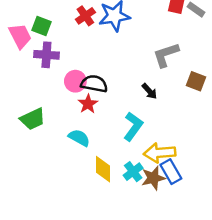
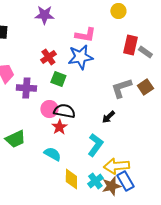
red cross: (85, 16) -> (48, 57), moved
green square: (41, 26) -> (58, 79), moved
brown square: (196, 81) -> (145, 87), moved, turned 35
black arrow: (150, 91) -> (108, 117), turned 88

